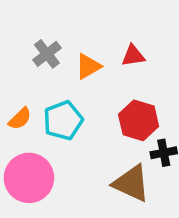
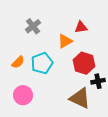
orange triangle: (88, 66) -> (65, 41), moved
pink circle: (29, 178) -> (23, 95), size x0.7

